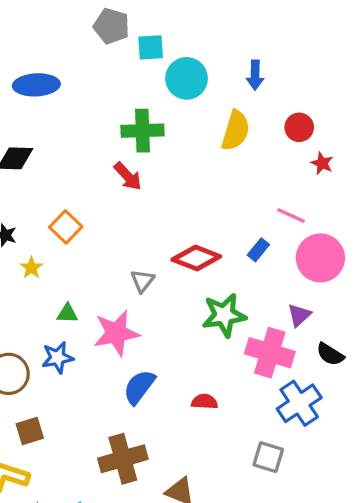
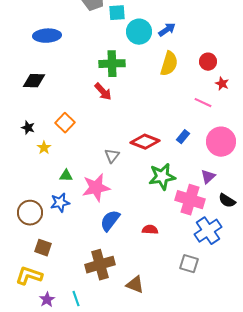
blue arrow: (255, 75) -> (167, 30), moved, turned -126
pink line: (291, 216) -> (203, 103), moved
brown square: (30, 431) -> (43, 248), turned 36

